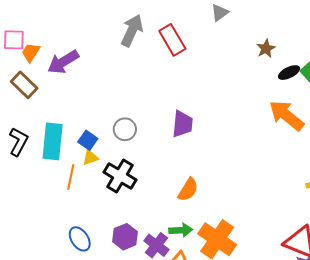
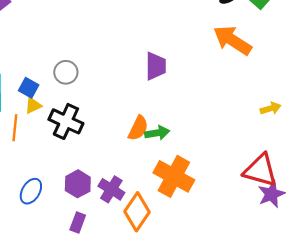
purple trapezoid: (182, 124) -> (156, 66), moved
green arrow: (181, 230) -> (157, 133), moved
blue ellipse: (80, 239) -> (31, 191), turned 70

